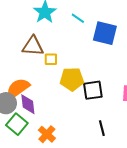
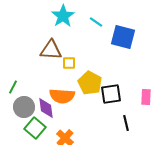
yellow pentagon: (72, 79) -> (90, 83), turned 30
orange semicircle: (18, 88) -> (62, 96), moved, turned -140
black line: (102, 128) -> (126, 123), moved

